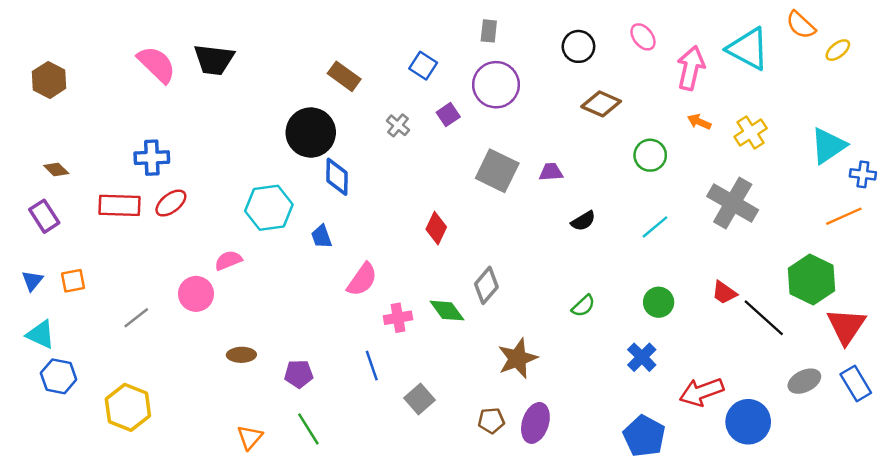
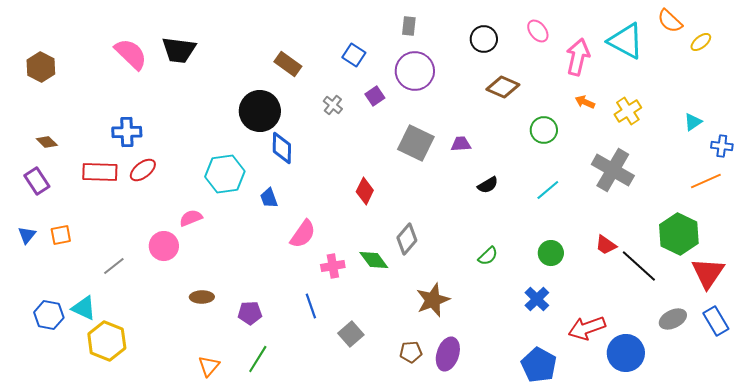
cyan triangle: (828, 146) -> (693, 122), size x0.6
cyan triangle: (41, 334) -> (84, 308), moved
green line: (308, 429) -> (258, 359), turned 64

